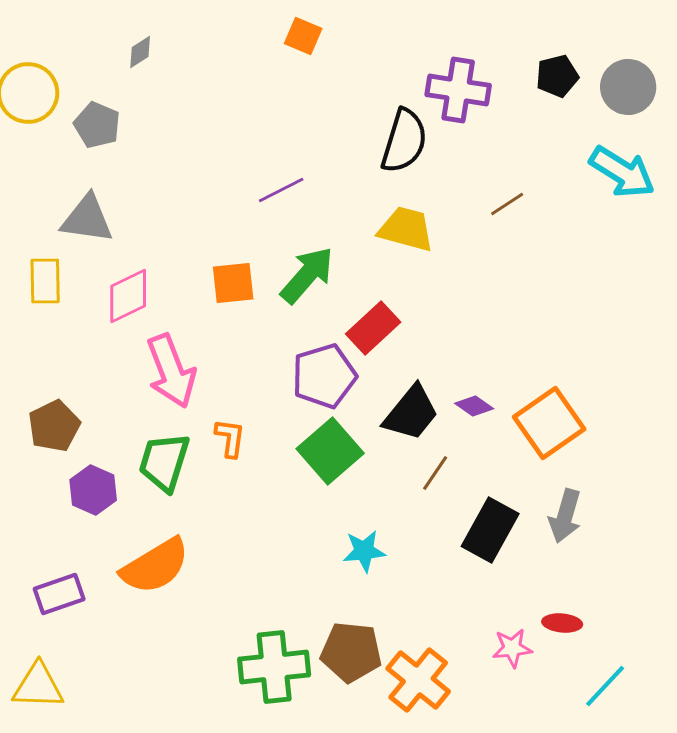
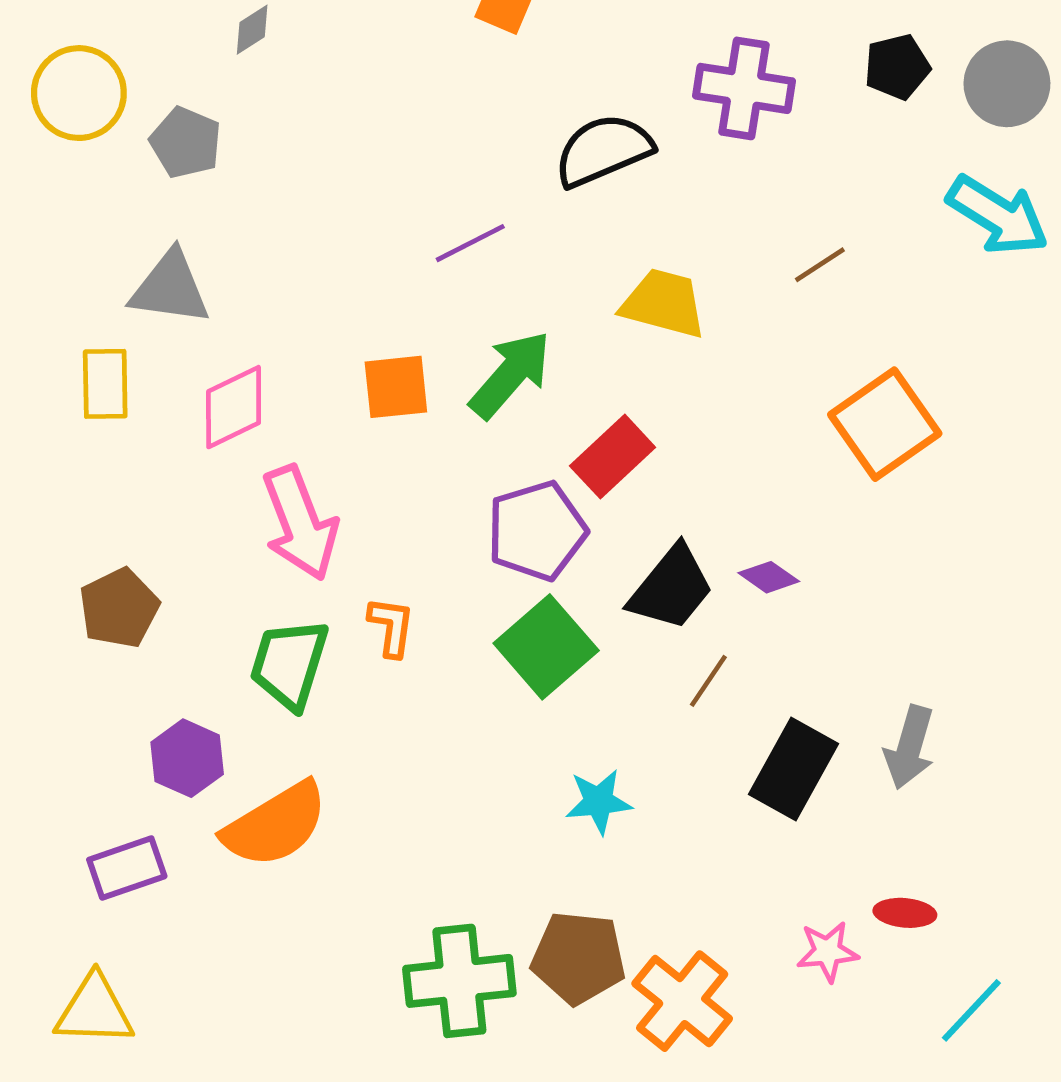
black semicircle: (404, 141) -> (603, 150), moved, turned -130
orange square: (549, 423) -> (885, 424), moved
purple hexagon: (93, 490) -> (187, 758), moved

